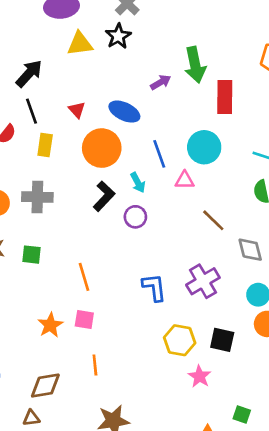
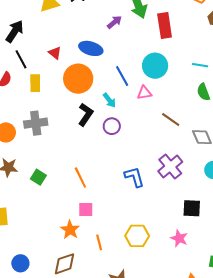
green square: (32, 255) -> (38, 177), moved, turned 35
orange star: (50, 325) -> (70, 230), moved
yellow hexagon: (180, 340) -> (137, 236), moved

